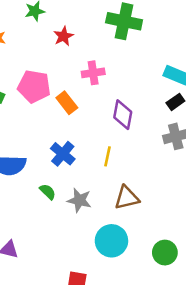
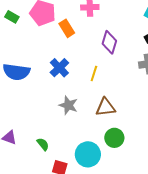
green semicircle: (48, 192) -> (43, 144), moved
cyan circle: (111, 241) -> (88, 154), moved
green circle: (165, 253) -> (114, 138), moved

